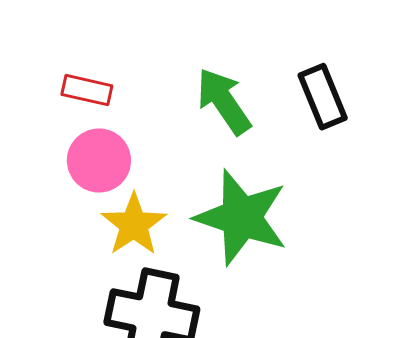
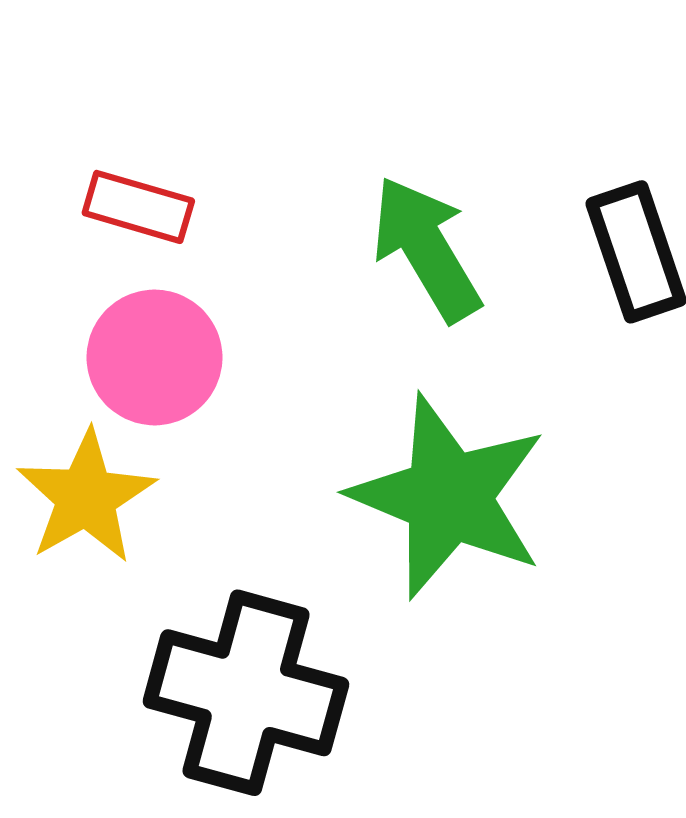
yellow star: (134, 225) -> (86, 497), moved

